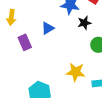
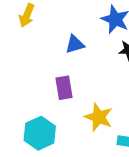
purple rectangle: (25, 42) -> (64, 88), moved

